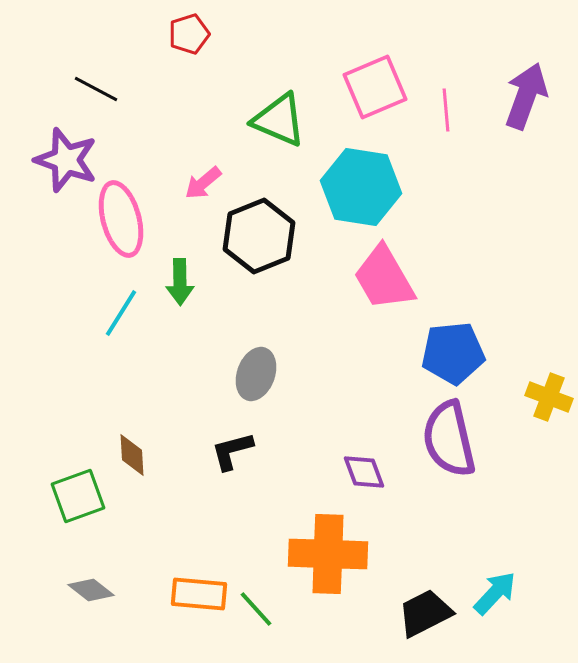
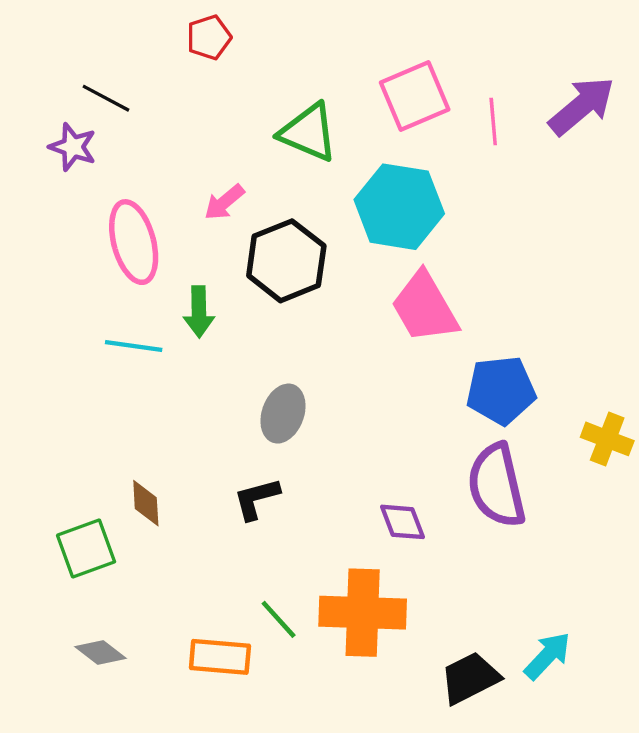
purple arrow: (526, 96) -> (582, 106), turned 30
purple star: (66, 160) -> (73, 147), moved, size x0.7
cyan line: (121, 313) -> (134, 346), turned 66
green line: (256, 609) -> (279, 619), moved

